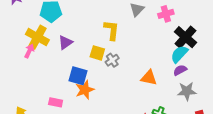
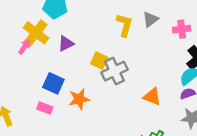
yellow L-shape: (112, 30) -> (125, 25), moved
gray cross: (112, 60) -> (114, 71), size x1.6
blue square: (78, 76) -> (53, 83), moved

